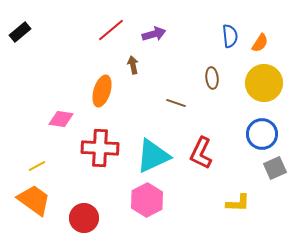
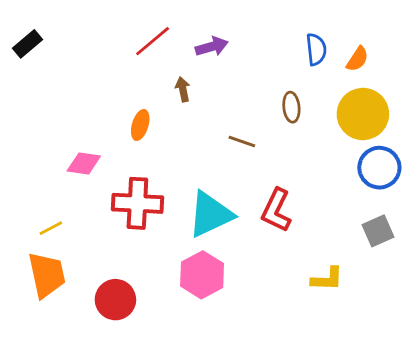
orange ellipse: (102, 91) -> (140, 125), size x0.7
blue circle: (262, 134) -> (379, 168), moved
orange trapezoid: (34, 200) -> (47, 275), turned 42

